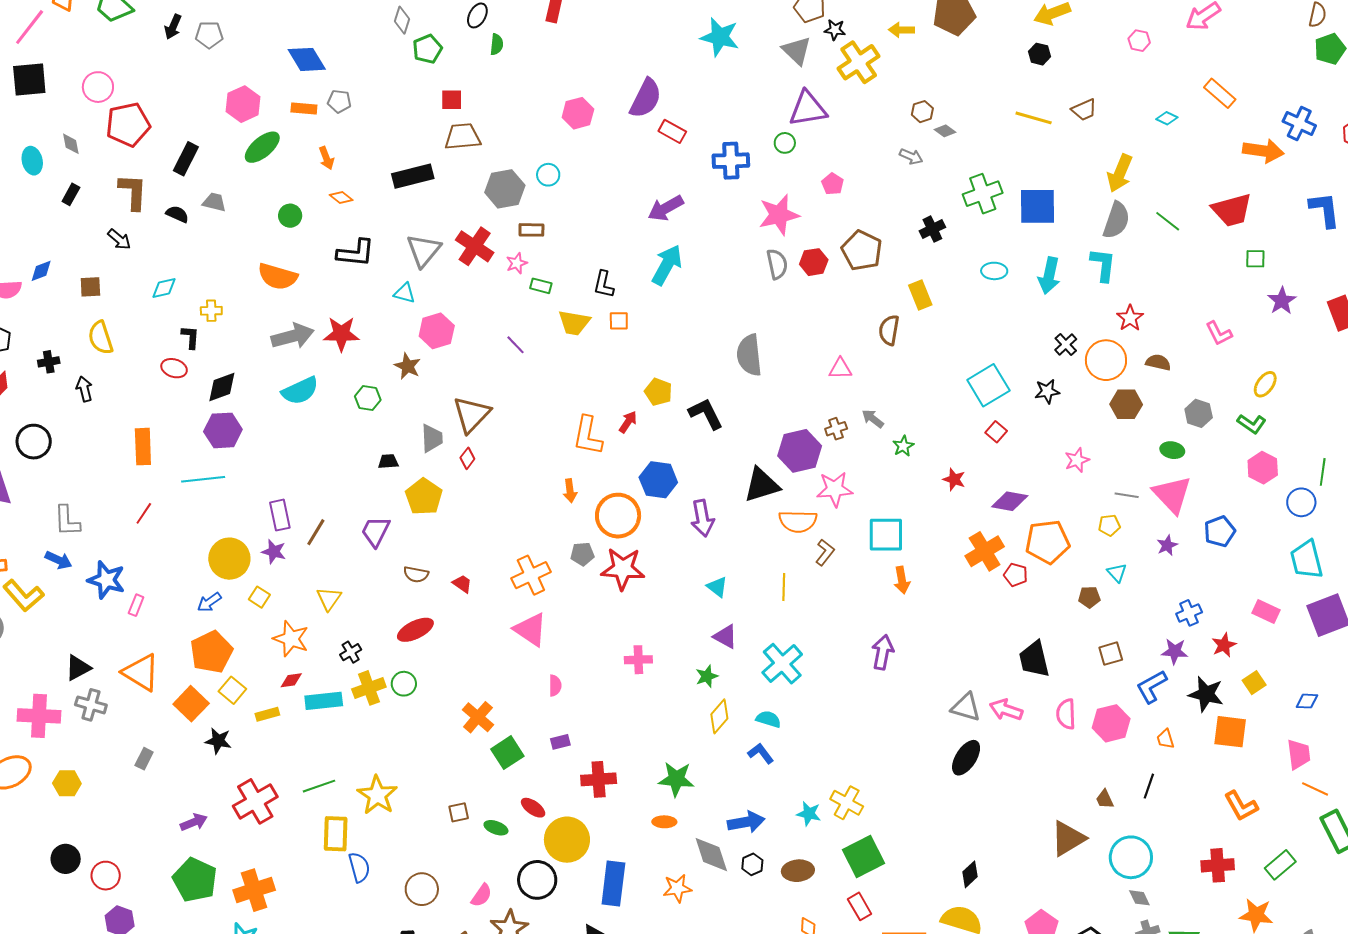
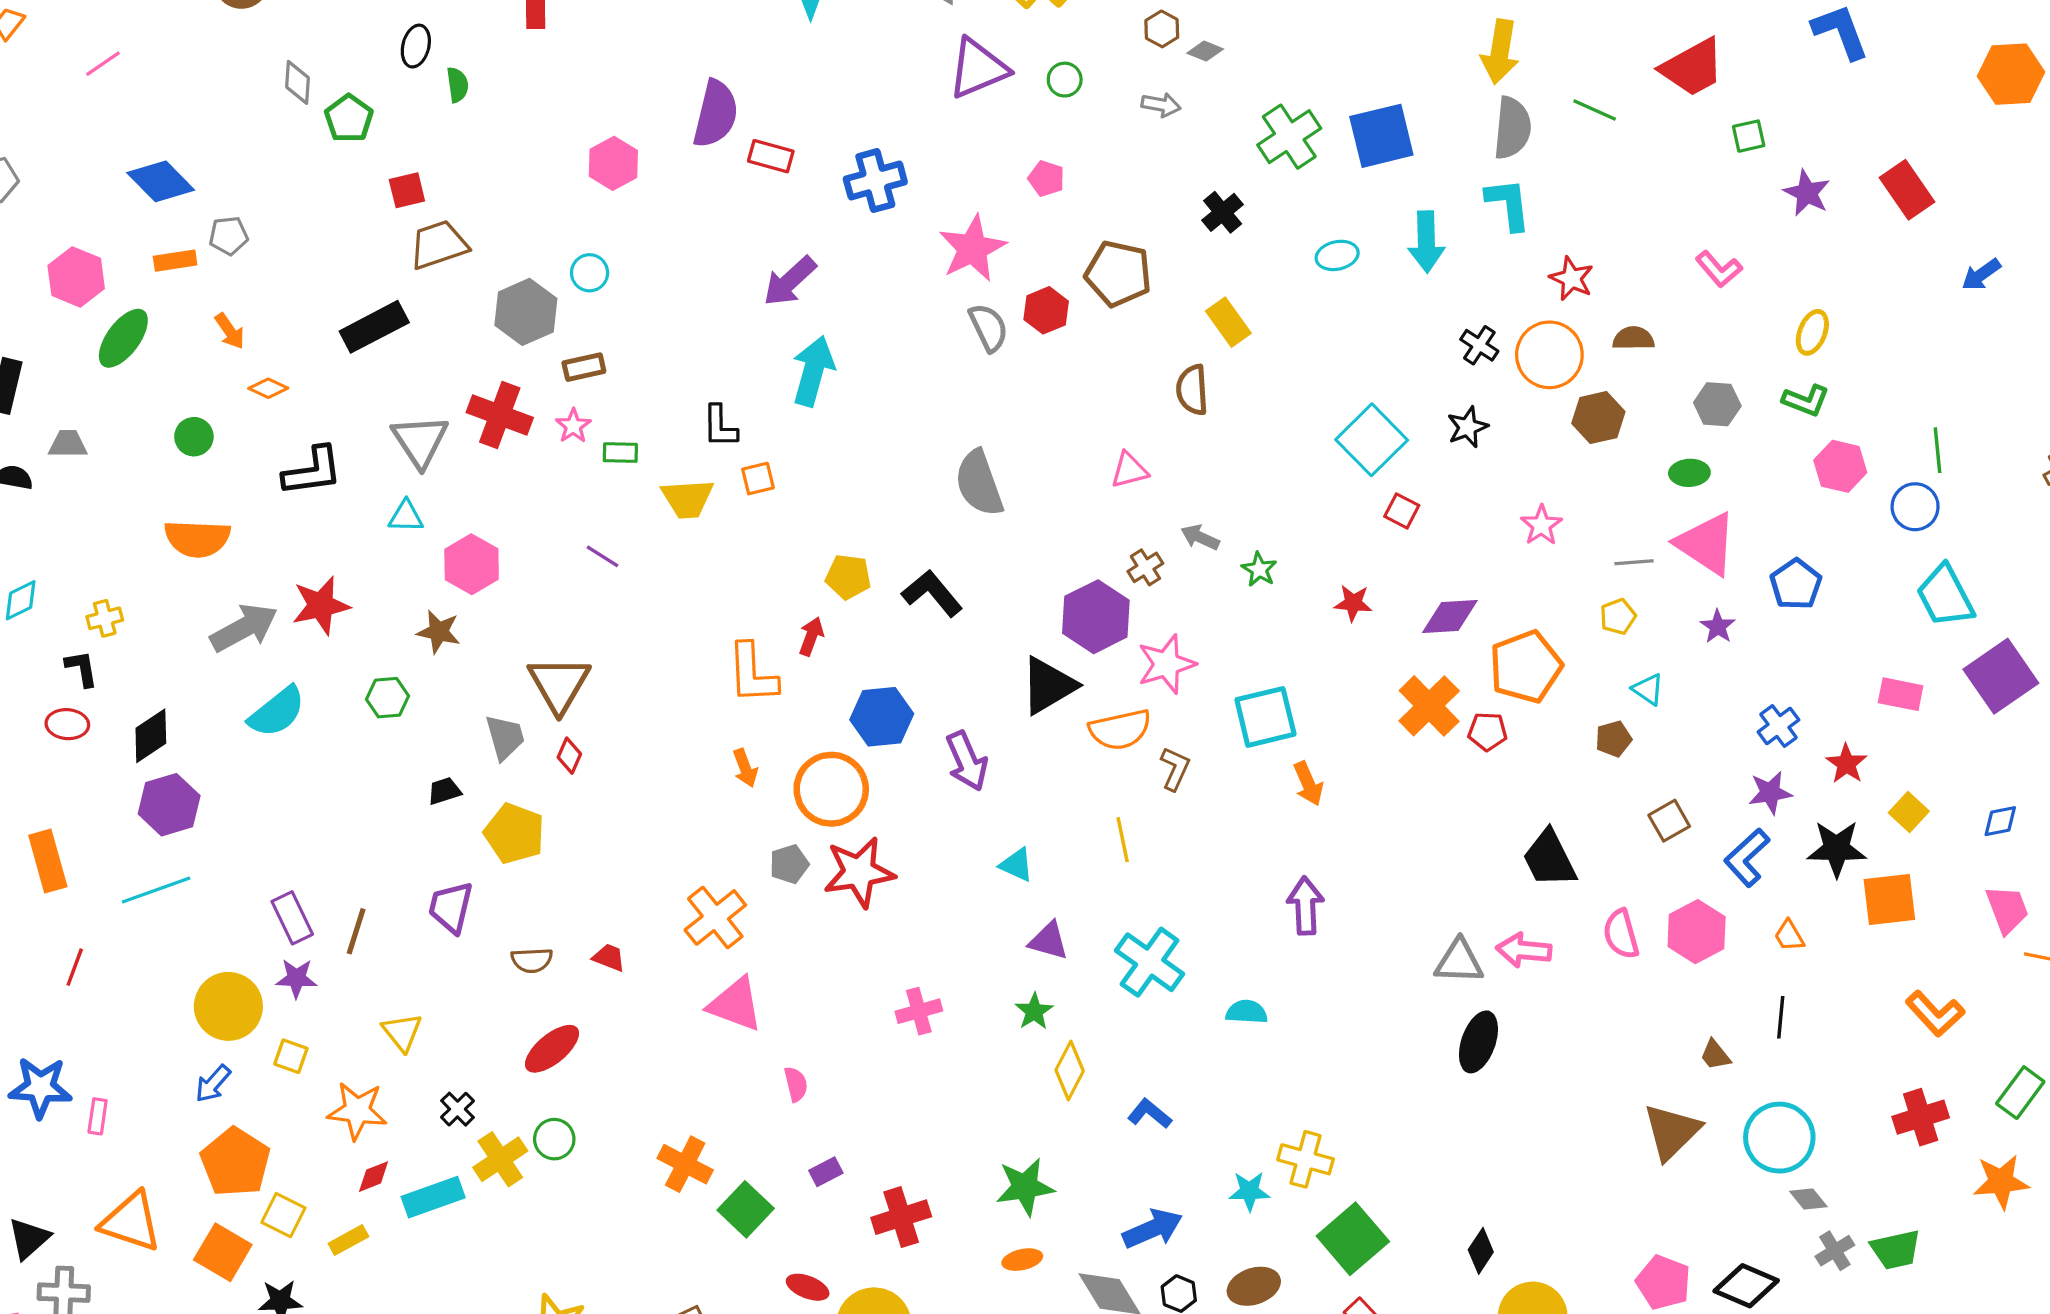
green circle: (785, 143) -> (1065, 80), moved
cyan semicircle: (768, 719) -> (1247, 1012), moved
black diamond: (970, 874) -> (1481, 1251), moved

